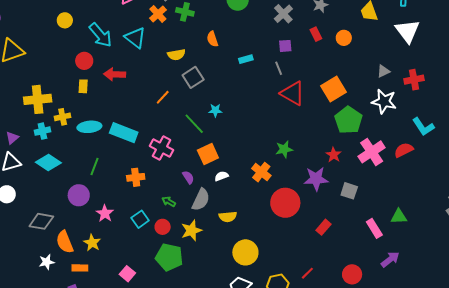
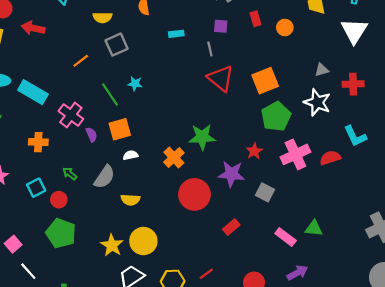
green star: (284, 149) -> (202, 137), size x1.4
purple semicircle: (188, 177) -> (91, 135), moved
pink rectangle: (374, 228) -> (286, 237), turned -30
yellow star: (191, 230) -> (112, 245), moved, turned -30

